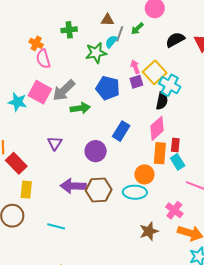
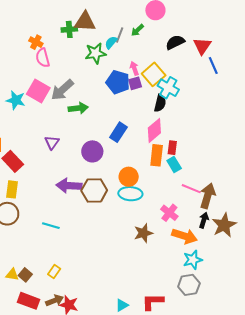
brown triangle: (108, 20) -> (85, 22), moved, size x1.6
blue pentagon: (108, 88) -> (118, 82), moved
orange circle: (144, 174) -> (129, 177), moved
yellow rectangle: (26, 190) -> (12, 189), moved

